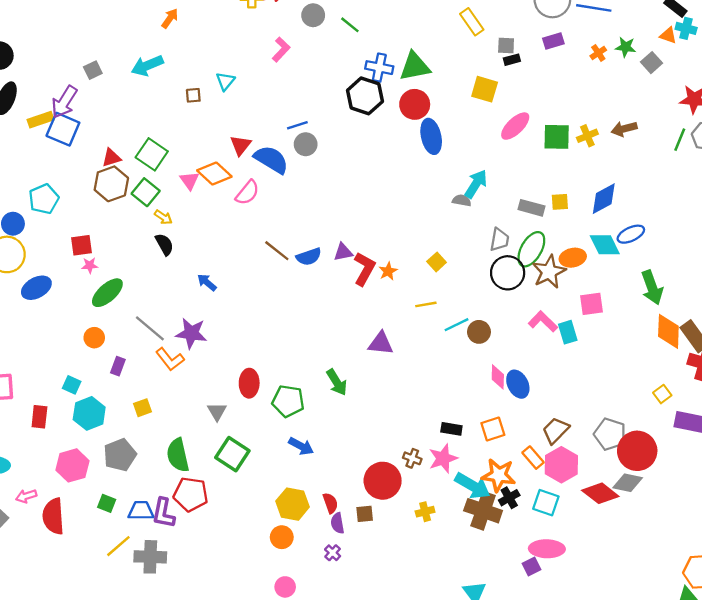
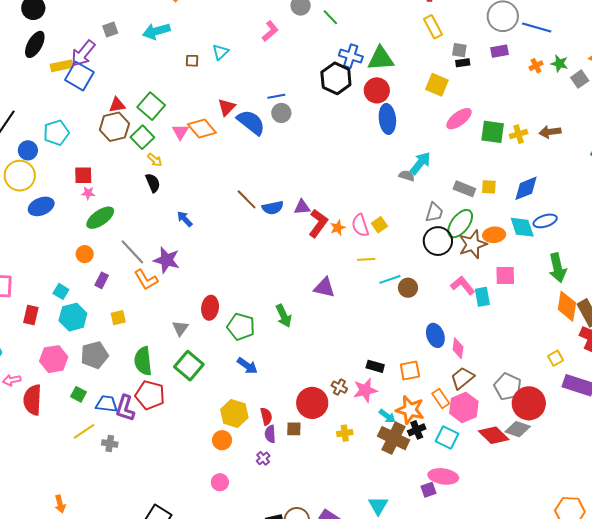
pink semicircle: (247, 193) -> (360, 225), moved, turned 115
pink diamond: (498, 377) -> (458, 348), moved
cyan arrow: (473, 486) -> (387, 416), size x0.6
gray cross: (150, 557) -> (110, 444), size x0.6

